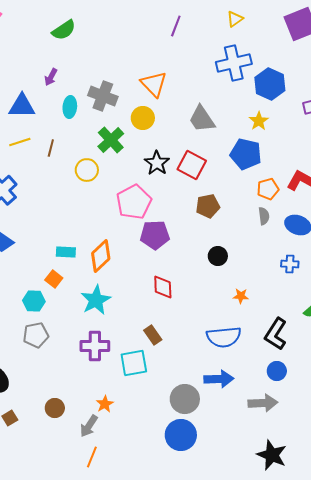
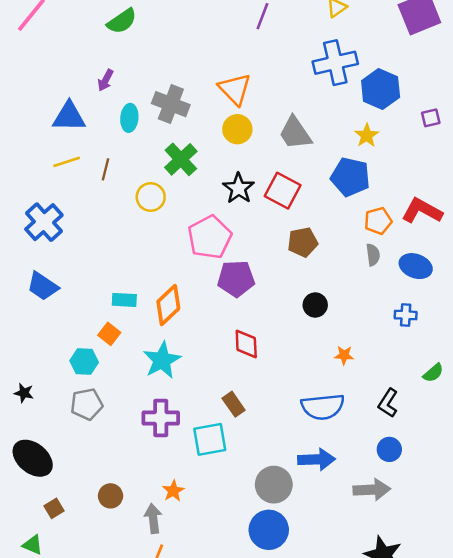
yellow circle: (143, 118) -> (237, 129), moved
black L-shape: (276, 334) -> (388, 403), size x0.7
gray arrow: (89, 426) -> (153, 518), turned 140

